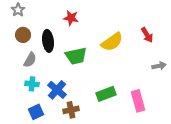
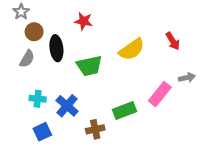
brown circle: (23, 35) -> (34, 32), moved
gray semicircle: (30, 60) -> (27, 59), moved
pink rectangle: (138, 101) -> (160, 94), moved, turned 55
brown cross: (71, 110) -> (95, 129), moved

